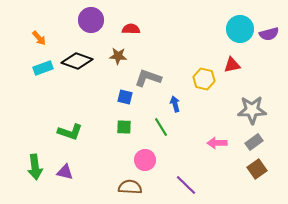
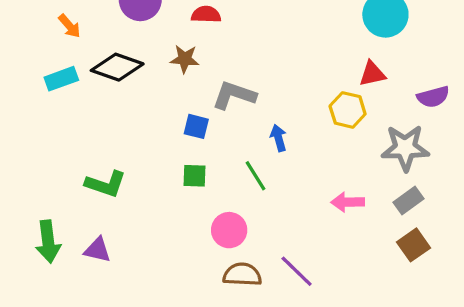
purple semicircle: (269, 34) -> (433, 97), moved
orange arrow: (39, 38) -> (69, 26), moved
yellow hexagon: (204, 79) -> (348, 110), moved
brown semicircle: (130, 187) -> (242, 275), moved

